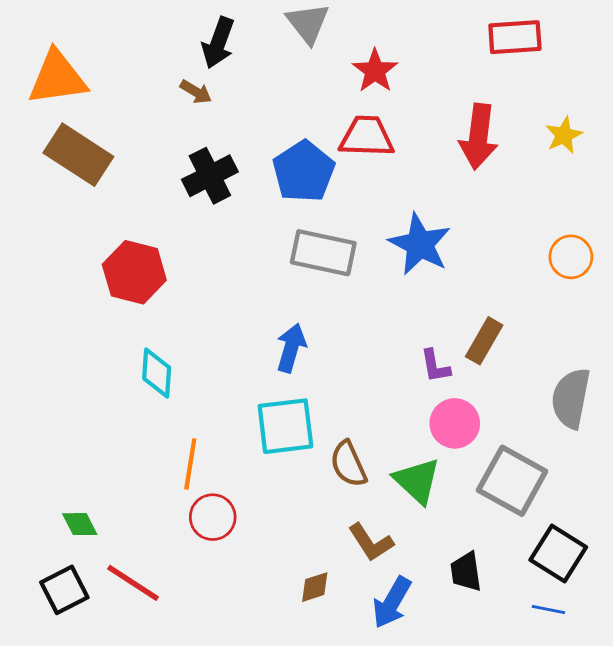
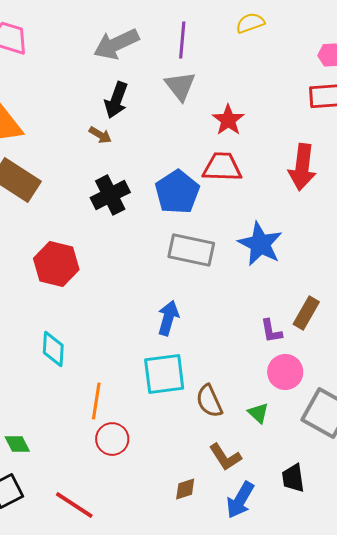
cyan diamond: (157, 373) -> (53, 349), moved
green triangle: (417, 481) -> (258, 413), size x0.6
red line: (133, 583) -> (74, 505), moved

